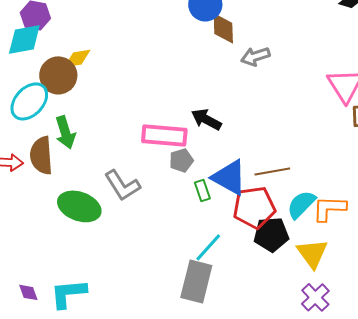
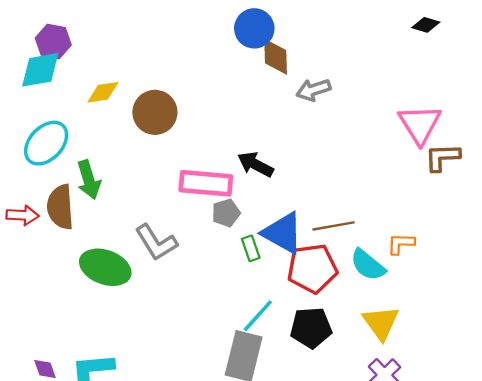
brown circle: (58, 75) -> (155, 112), moved
cyan semicircle: (301, 204) -> (368, 265), turned -96
orange L-shape: (329, 208) -> (401, 244), moved, size x0.7
black pentagon: (271, 234) -> (311, 328), moved

